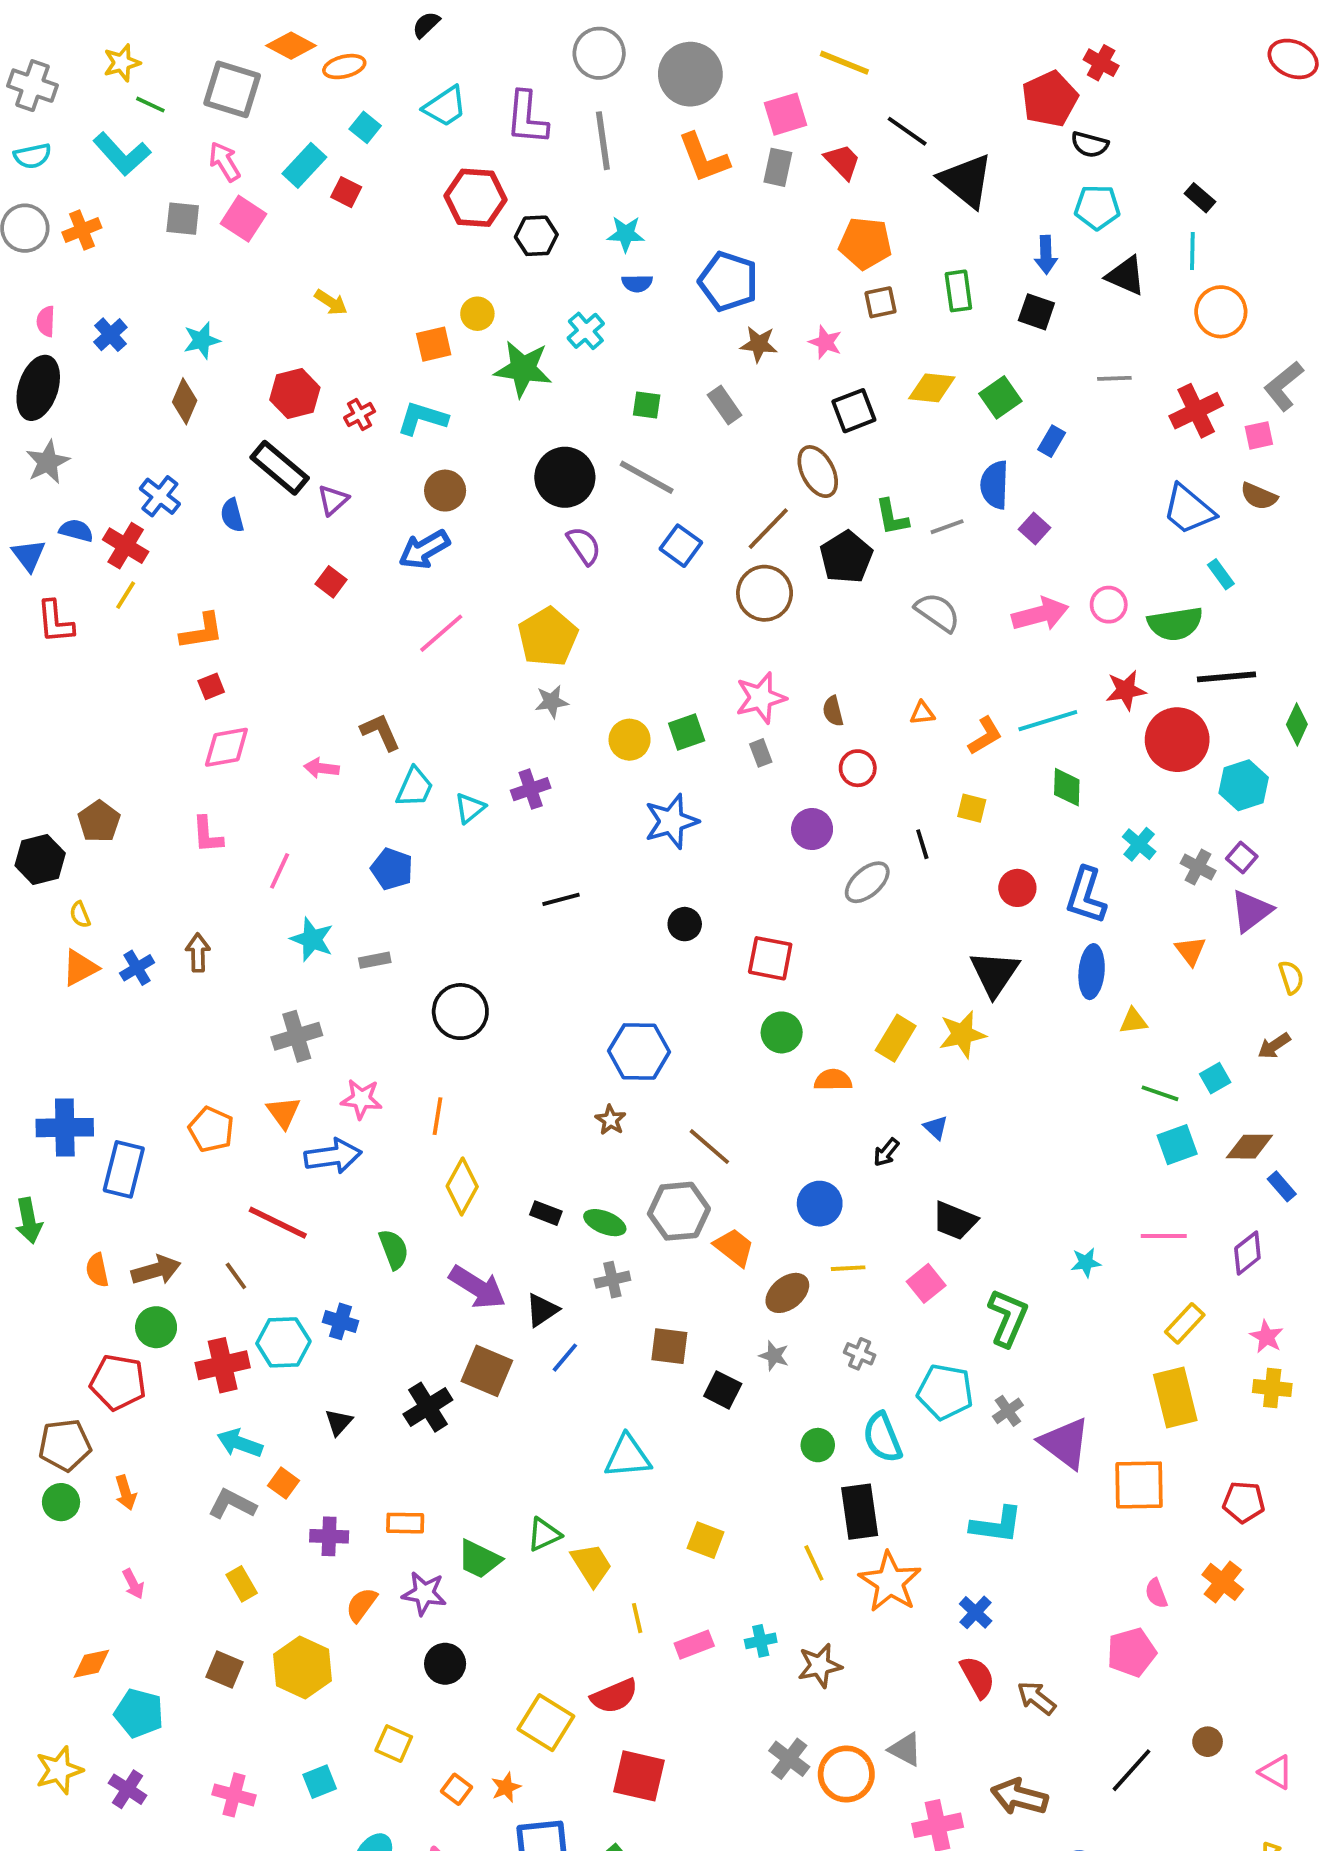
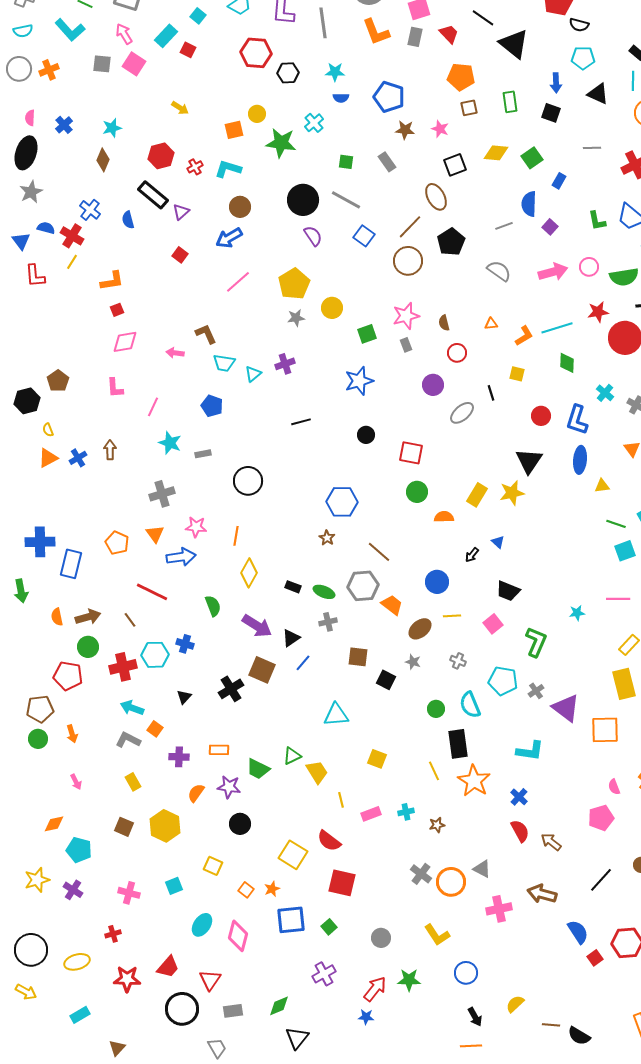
green L-shape: (892, 517) -> (597, 221), moved
yellow circle: (630, 740) -> (332, 308), moved
cyan trapezoid: (415, 787) -> (224, 363), turned 75
brown star: (820, 1666) -> (437, 825), size x0.7
red semicircle: (614, 1696) -> (329, 841), turned 60

